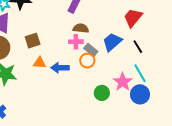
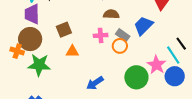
pink cross: (76, 42) -> (101, 35), moved
black line: (138, 47) -> (181, 44), moved
blue arrow: (60, 68) -> (95, 83), moved, turned -30
green circle: (102, 93) -> (136, 77), size x1.5

